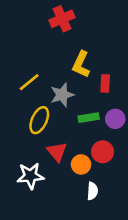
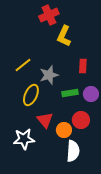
yellow L-shape: (81, 64) -> (64, 36), moved
white semicircle: (92, 191) -> (73, 151), size x1.5

